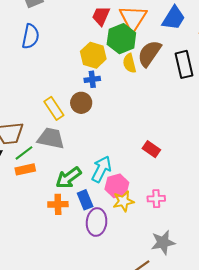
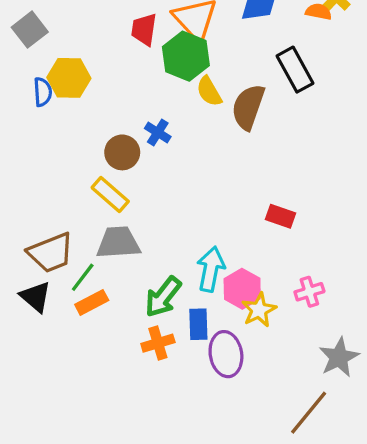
blue semicircle: (31, 36) -> (43, 92), size x0.7
brown semicircle: (149, 53) -> (248, 107), moved
yellow hexagon: (93, 55) -> (69, 78), moved
blue cross: (92, 79) -> (158, 132), turned -35
brown circle: (81, 103) -> (122, 152), moved
blue rectangle: (85, 200) -> (198, 324), turned 36

